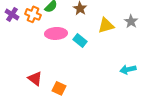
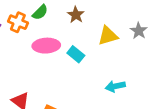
cyan arrow: (128, 69) -> (115, 86), moved

